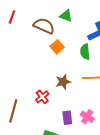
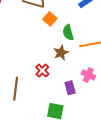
green semicircle: (85, 52) -> (68, 32), moved
pink cross: (87, 117) -> (88, 75), moved

